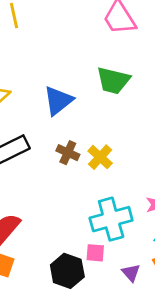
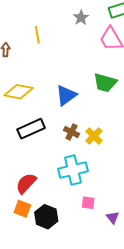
cyan cross: (111, 219) -> (73, 170), moved
black hexagon: (67, 271) -> (46, 217), moved

